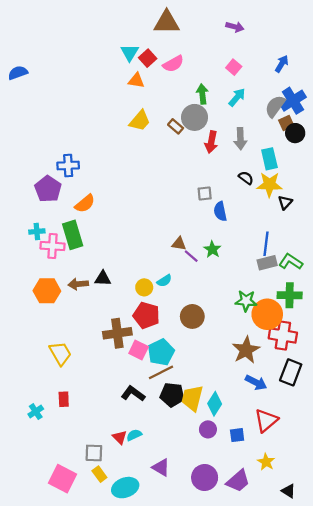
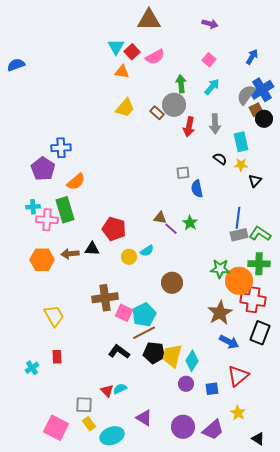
yellow star: (269, 185) -> (241, 165), size x0.6
red pentagon: (146, 315) -> (114, 229), moved

